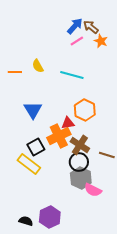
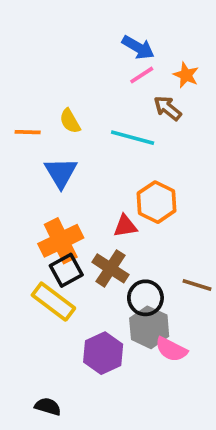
blue arrow: (75, 26) -> (138, 47), turned 78
brown arrow: (91, 27) -> (168, 108), moved
blue triangle: (33, 110) -> (61, 173), moved
orange cross: (59, 136) -> (61, 241), moved
brown cross: (80, 145) -> (110, 268), moved
purple hexagon: (50, 217) -> (103, 353), moved

